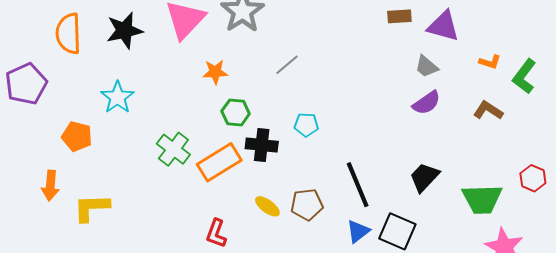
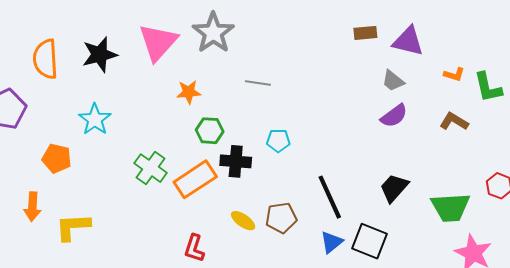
gray line: (287, 65) -> (258, 83), turned 50
green L-shape: (524, 76) -> (488, 87), turned -48

